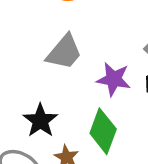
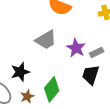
purple star: (114, 79) -> (76, 48), moved

